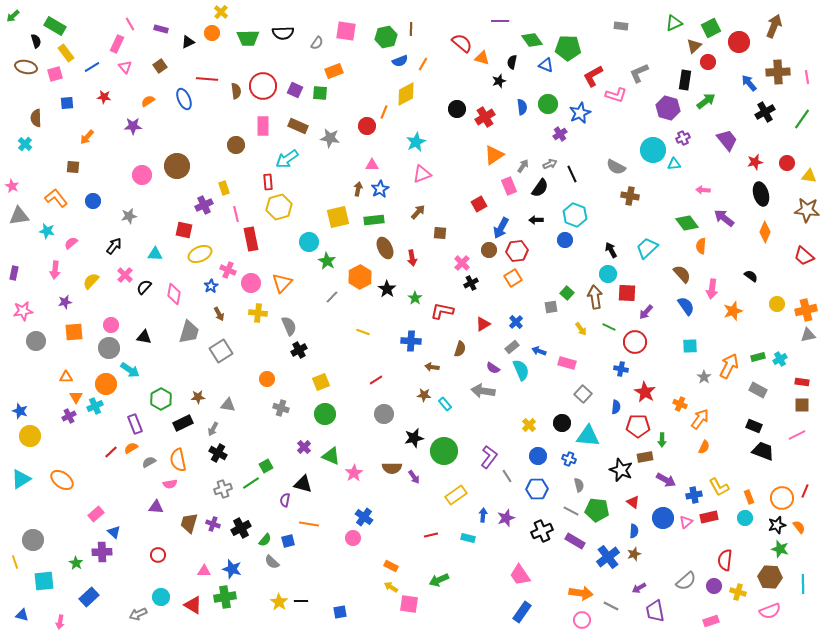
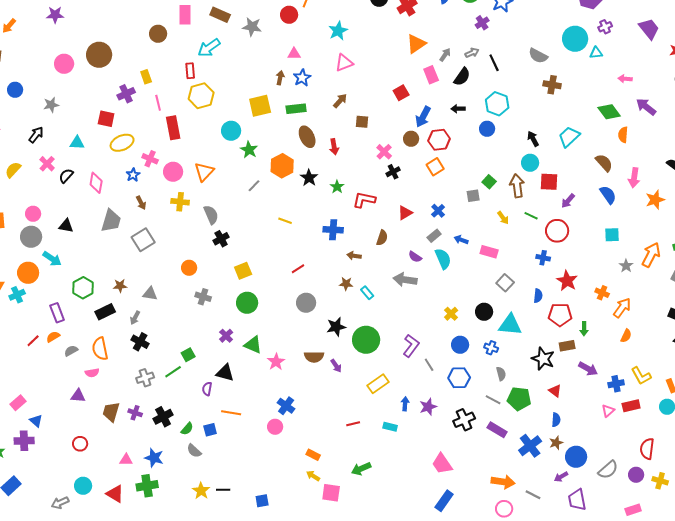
blue circle: (663, 518) -> (576, 457), moved

